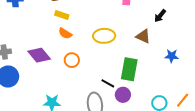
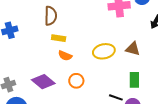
brown triangle: (143, 36) -> (133, 49), moved
green rectangle: (129, 69) -> (134, 80), size x0.7

